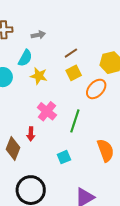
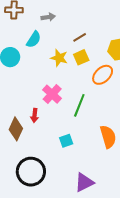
yellow star: (39, 76) -> (59, 58), moved

